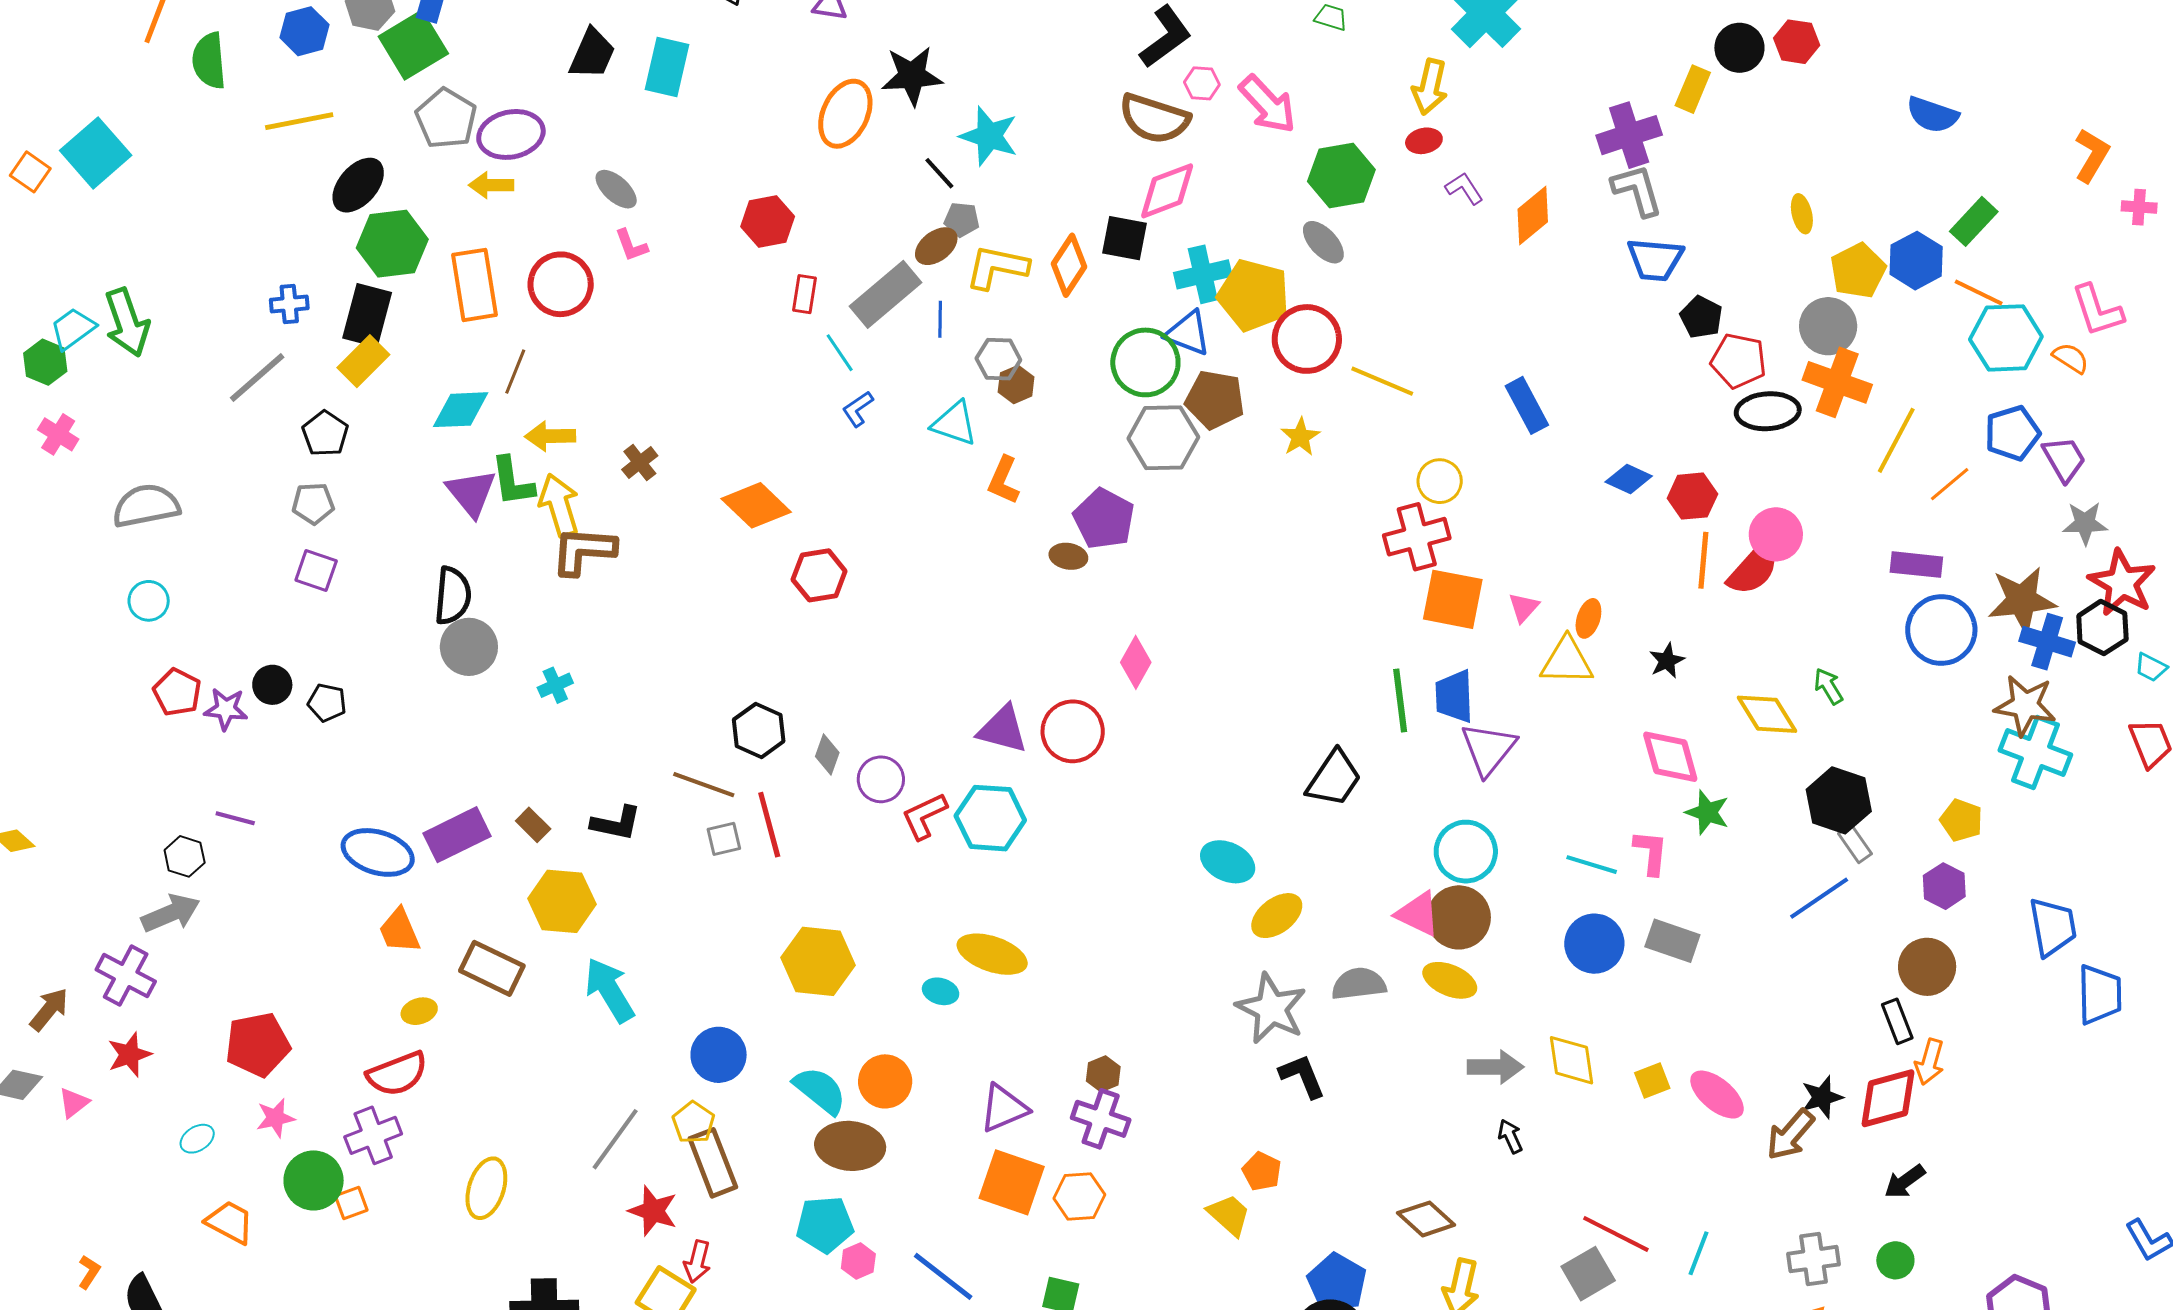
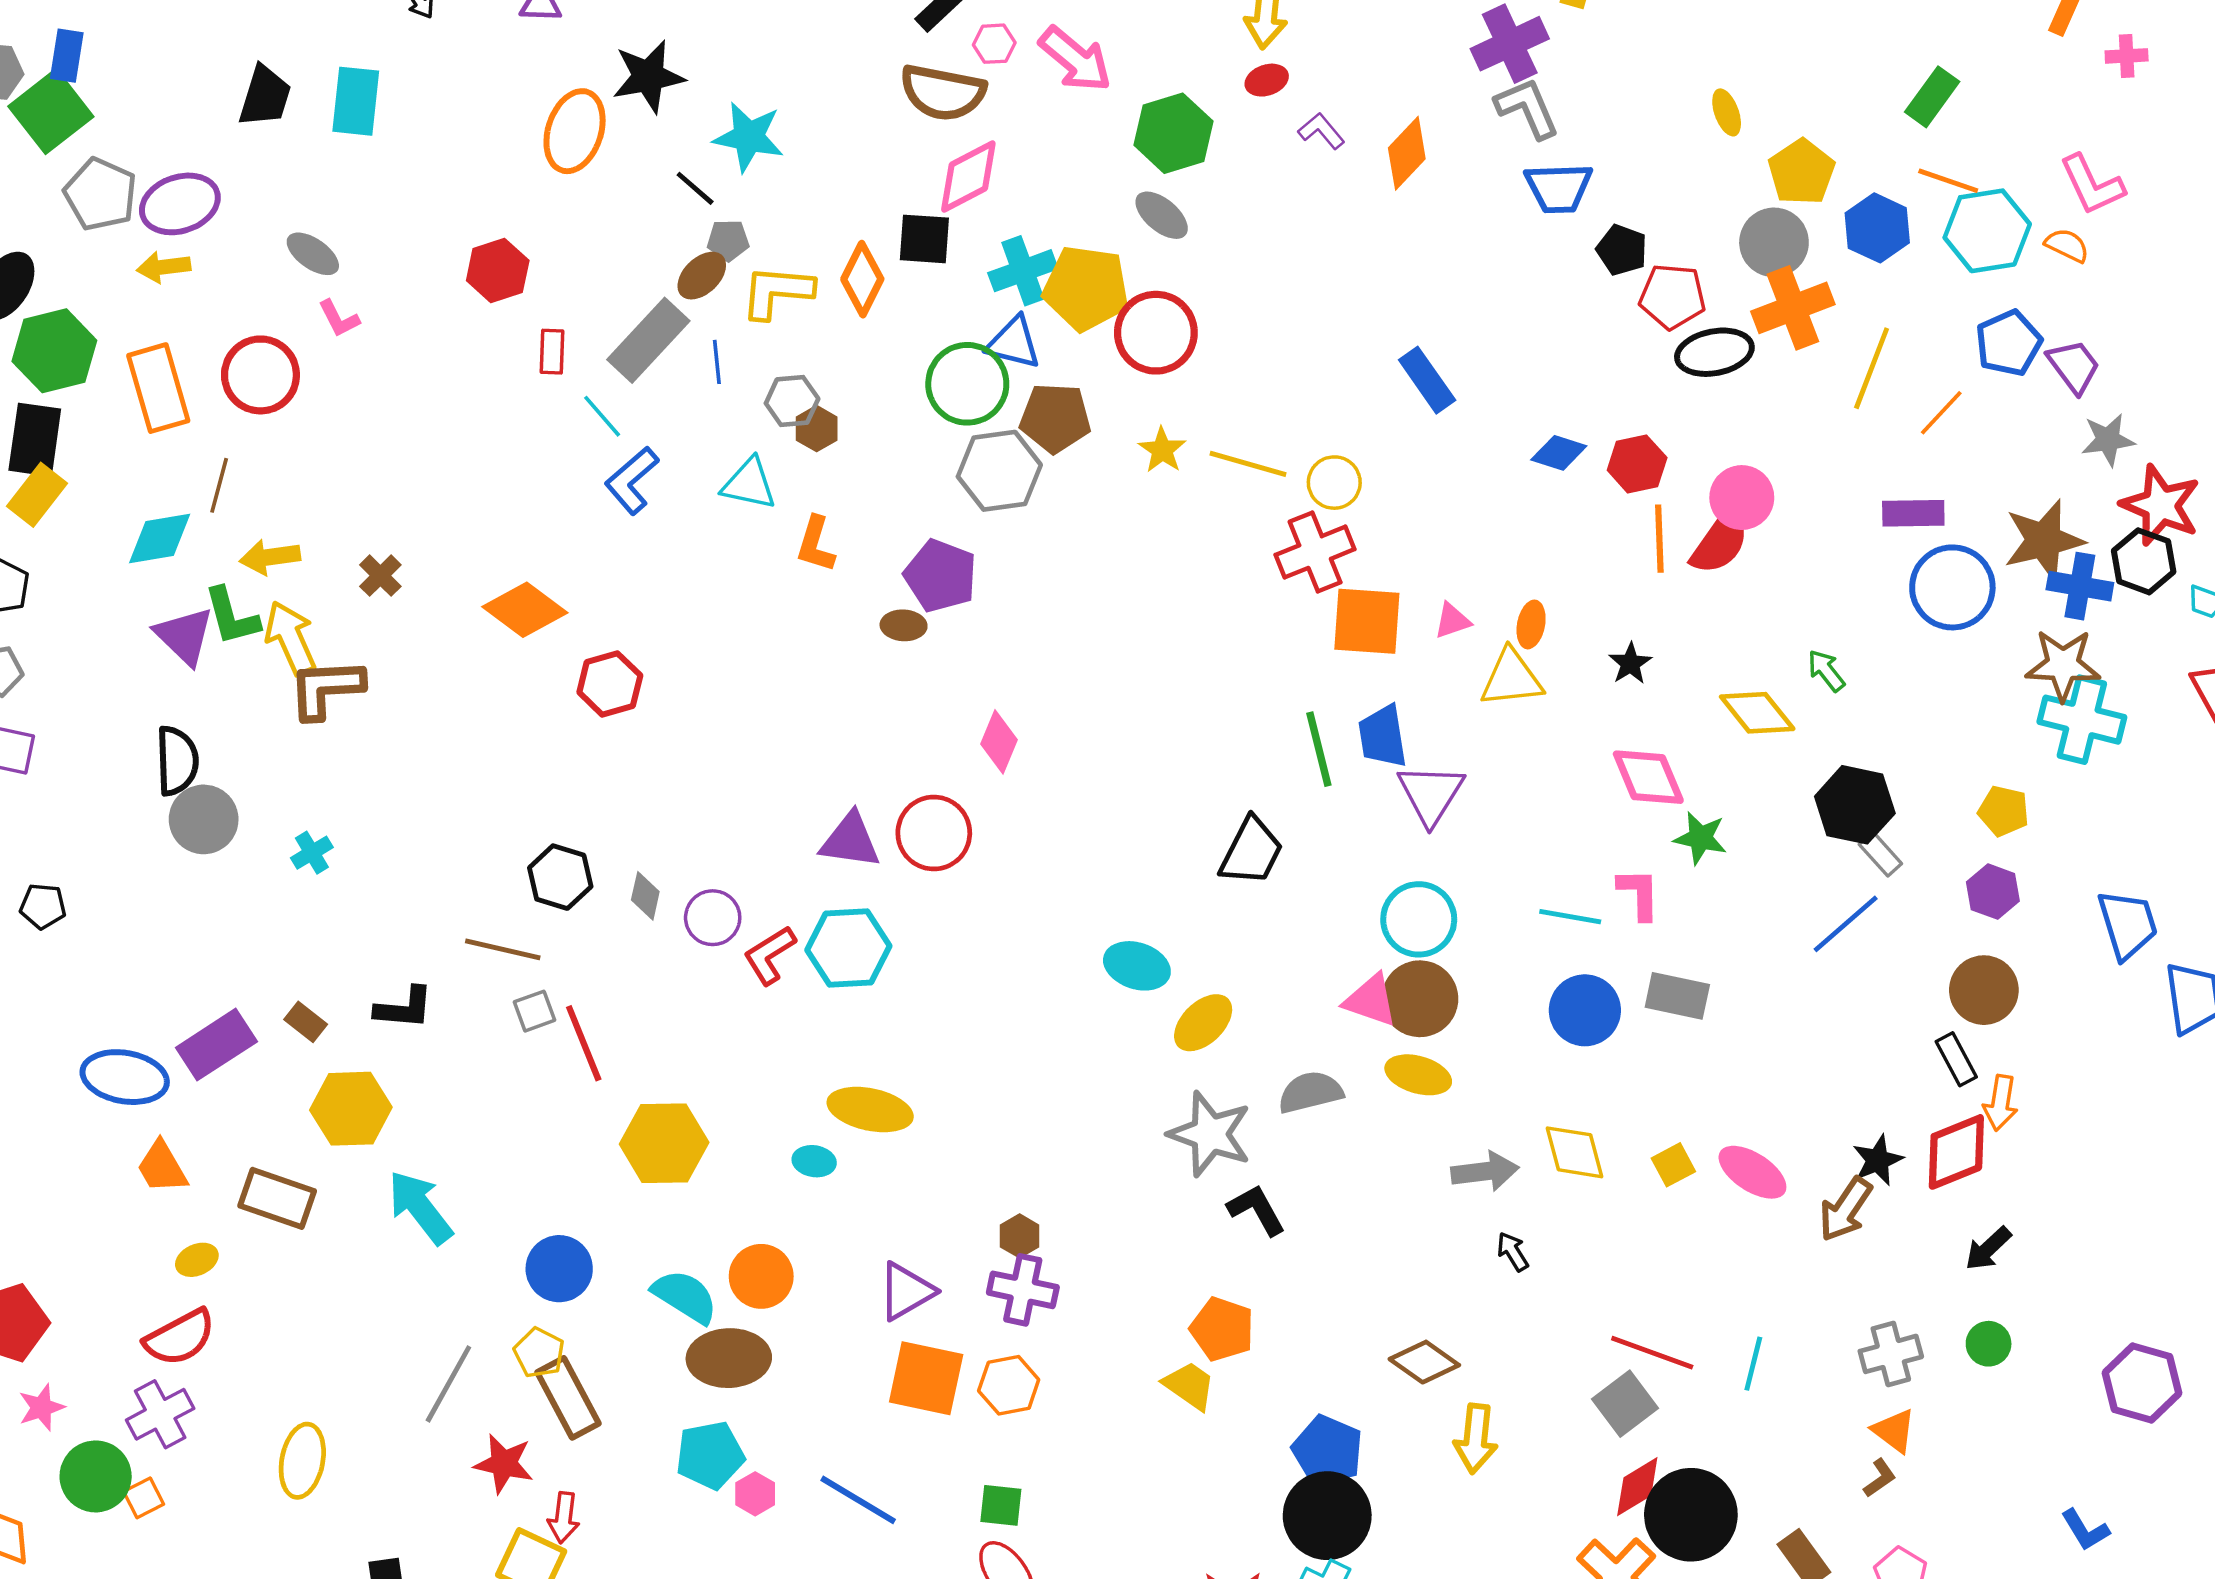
blue hexagon: (1916, 261) -> (1877, 228), moved
yellow line: (1382, 381) -> (1248, 464), moved
orange cross: (1837, 382) -> (1793, 308), turned -34
blue L-shape: (858, 409) -> (632, 480), size x1.5
pink triangle: (1524, 607) -> (1452, 621), turned 36
red line: (769, 825) -> (584, 1043), moved
orange pentagon: (1262, 1171) -> (1222, 1329), size x1.4

